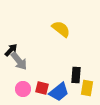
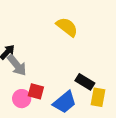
black rectangle: (76, 75) -> (85, 82), turned -63
red square: (42, 88) -> (36, 91), moved

